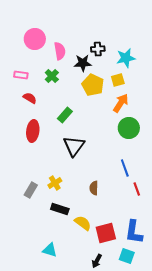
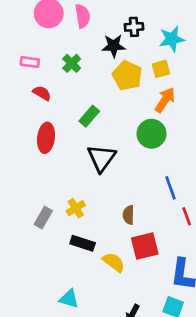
pink semicircle: (60, 51) -> (83, 16), moved
green circle: (129, 128) -> (152, 134), moved
red square: (106, 233) -> (145, 246), moved

